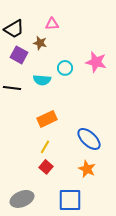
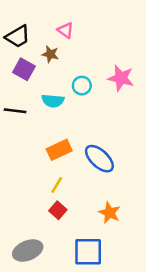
pink triangle: (52, 24) -> (65, 30), turned 40
blue ellipse: (89, 139) -> (99, 159), moved

